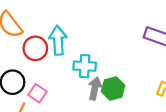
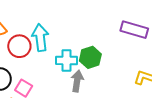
green hexagon: (113, 88) -> (90, 57), moved

